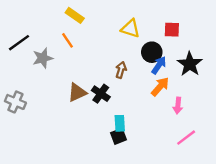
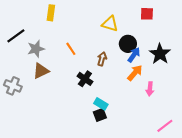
yellow rectangle: (75, 15) -> (51, 13), moved, turned 63
red square: (172, 30) -> (147, 14), moved
orange line: (68, 40) -> (71, 49), moved
brown triangle: (77, 92) -> (41, 71), moved
cyan rectangle: (120, 123) -> (101, 104), turned -56
pink line: (186, 138) -> (165, 126), moved

